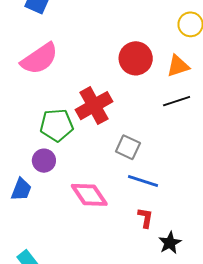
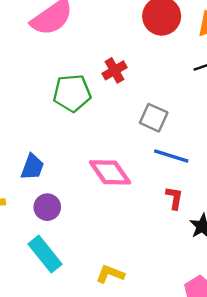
red cross: (94, 106) -> (114, 70), size x0.6
purple circle: (44, 161) -> (47, 207), moved

